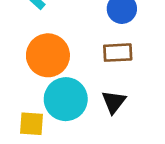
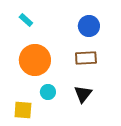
cyan circle: (66, 99) -> (48, 92), size x0.5

